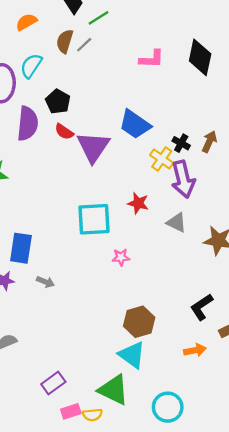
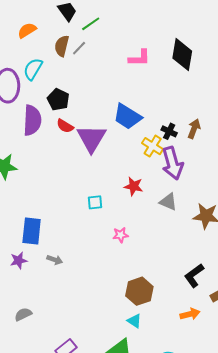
cyan square: (94, 219) -> (95, 202), size x0.5
cyan triangle: (132, 355) -> (134, 321), size x0.6

